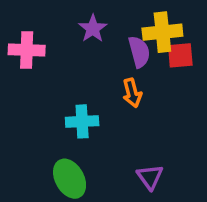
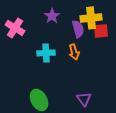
pink cross: (27, 50) -> (15, 28), turned 30
cyan cross: (82, 121) -> (46, 53), moved

